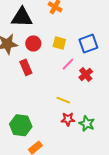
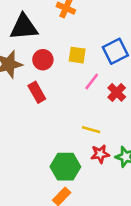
green hexagon: (21, 125) -> (65, 167), moved

